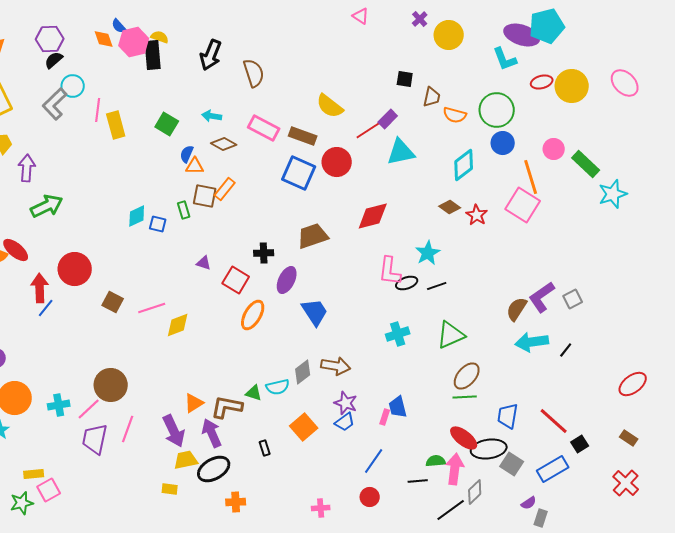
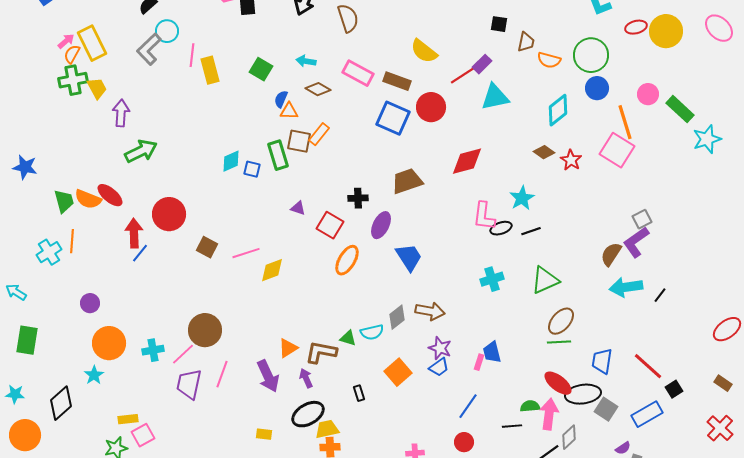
green rectangle: (184, 210) -> (278, 155), size x1.6
gray square: (573, 299) -> (642, 219), moved
purple arrow: (212, 433) -> (306, 378), size x0.7
yellow trapezoid: (186, 460) -> (327, 429), moved

